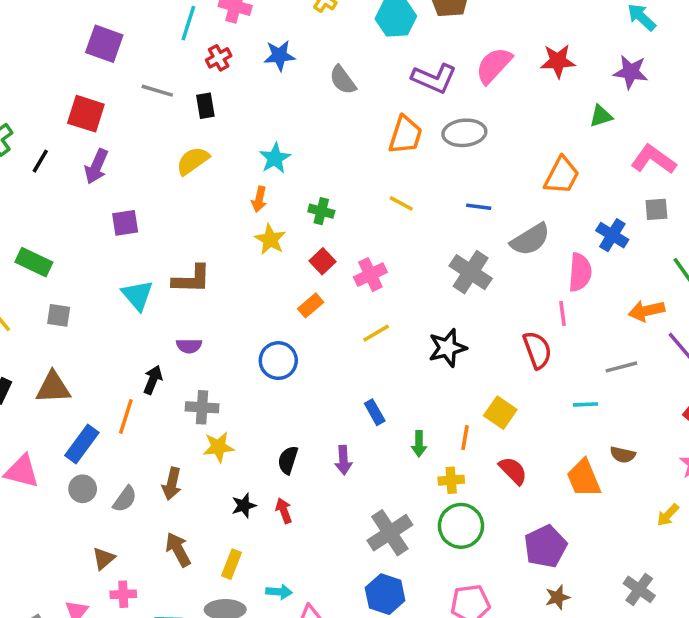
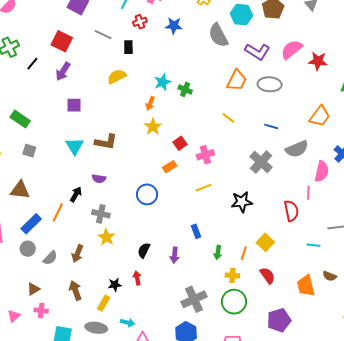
red star: (558, 61) -> (318, 61), moved
gray semicircle: (343, 80) -> (218, 35), moved, size x1.4
green cross: (321, 211) -> (185, 89), moved
yellow star: (218, 447) -> (106, 237), turned 30
black star: (244, 506) -> (115, 285), moved

